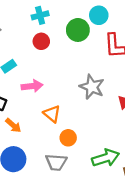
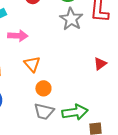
gray star: (92, 87) -> (71, 19), moved
gray trapezoid: (56, 162) -> (44, 111), moved

